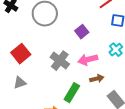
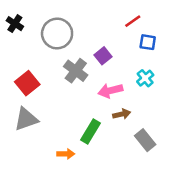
gray cross: (60, 61) -> (76, 71), moved
gray triangle: (20, 83) -> (26, 119), size x1.5

